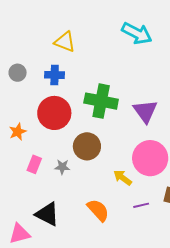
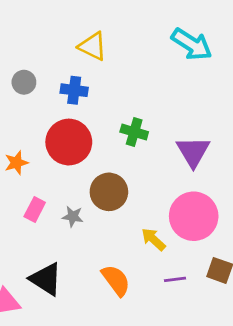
green cross: (101, 101) -> (134, 132), size x0.6

